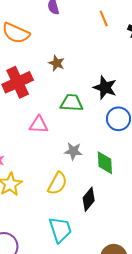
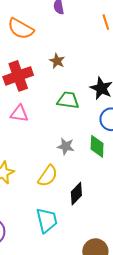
pink triangle: (39, 125) -> (19, 114), moved
green diamond: (105, 163) -> (97, 146), moved

